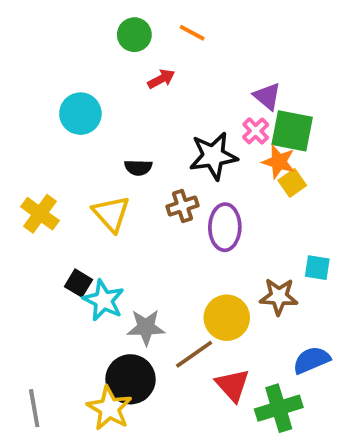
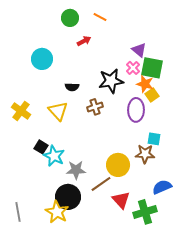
purple ellipse: (225, 227) -> (136, 110), moved
cyan square: (317, 268) -> (154, 139), moved

